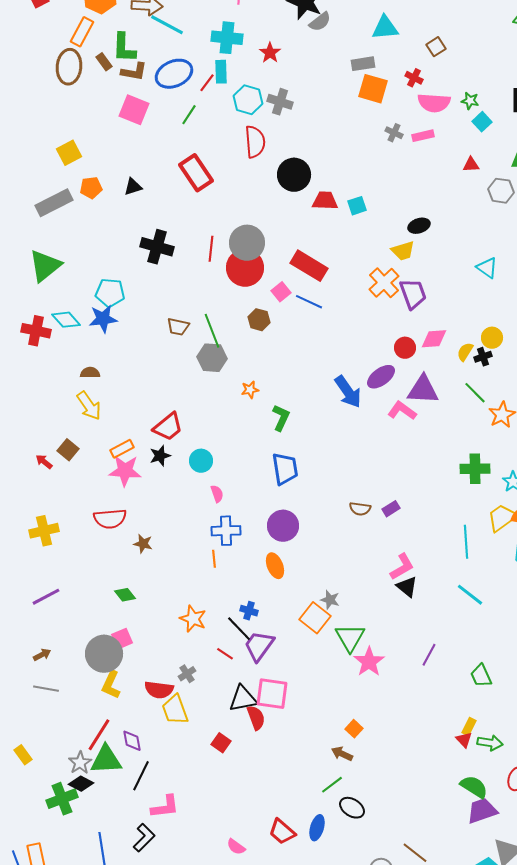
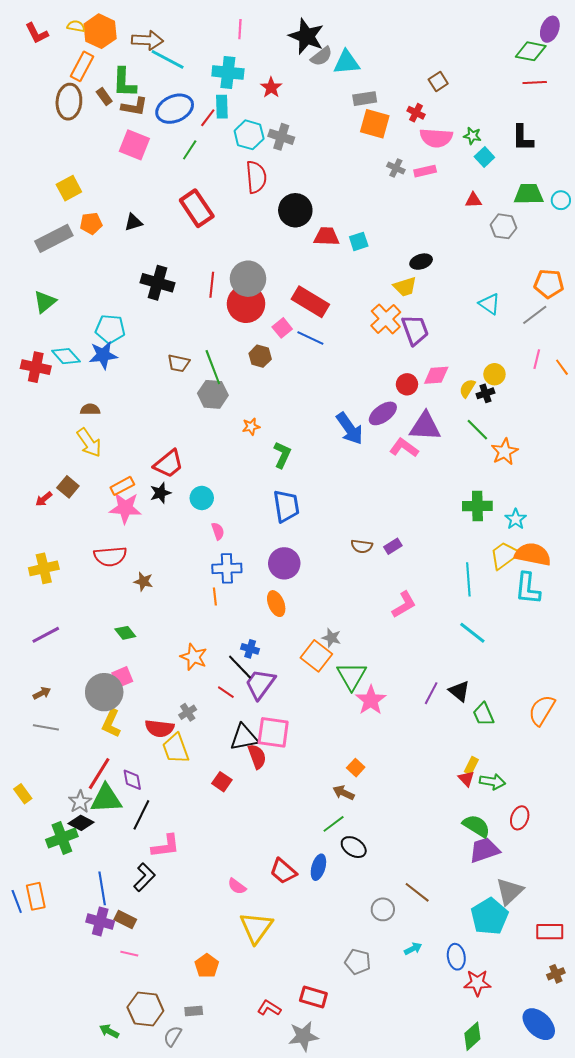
cyan triangle: (385, 28) -> (347, 62), moved
green triangle: (45, 266) -> (45, 302), size x0.7
red arrow: (44, 462) -> (44, 499), turned -78
black triangle: (407, 587) -> (459, 691), moved

